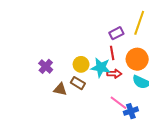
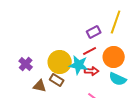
red line: (112, 53) -> (90, 51), turned 72
yellow circle: (81, 64) -> (60, 62), size x1.5

